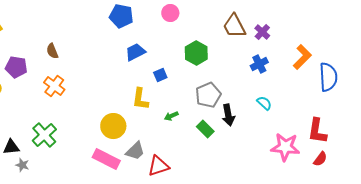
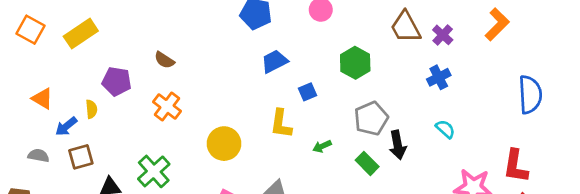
brown semicircle: (52, 51) -> (164, 60), turned -35
orange L-shape: (302, 57) -> (497, 24), moved
yellow circle: (113, 126) -> (224, 144), moved

